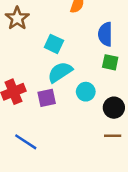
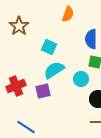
cyan circle: (86, 92) -> (81, 79), moved

